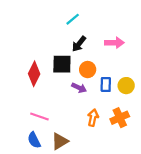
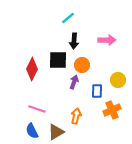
black arrow: (79, 44) -> (74, 41), turned -35
blue rectangle: (106, 84) -> (97, 91), moved
purple arrow: (79, 88) -> (74, 82), turned -96
orange arrow: (93, 118) -> (76, 116), moved

